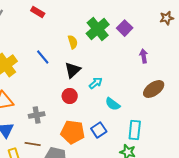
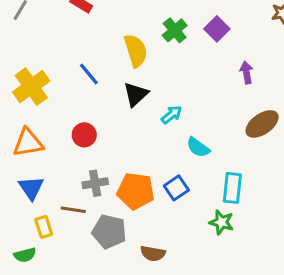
green cross: (98, 29) -> (175, 30), size x0.7
yellow semicircle: (73, 42) -> (136, 51), size x1.5
red circle: (70, 96) -> (84, 135), moved
gray cross: (37, 115) -> (95, 183), moved

